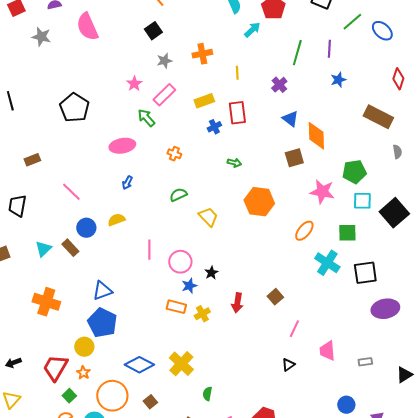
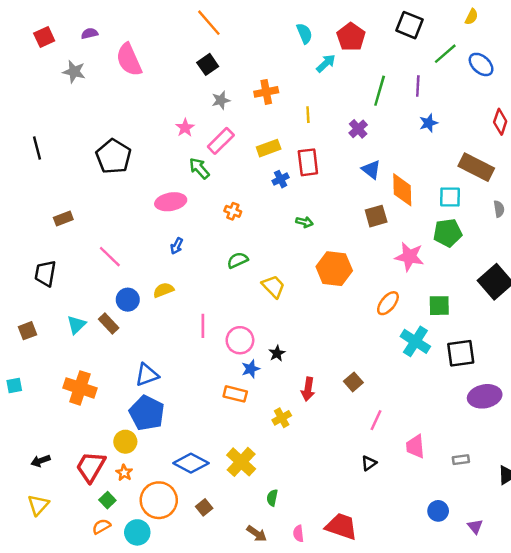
cyan square: (362, 201) -> (450, 197), moved
yellow cross: (202, 314) -> (282, 418), moved

